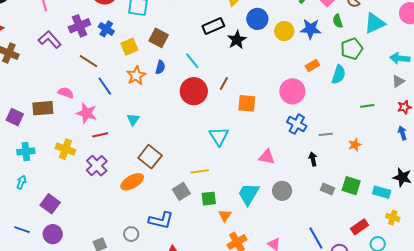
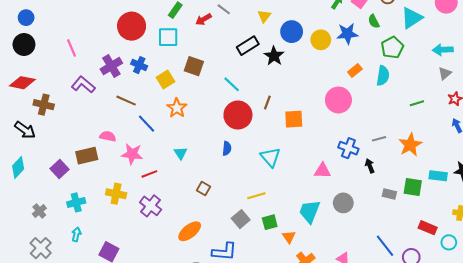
blue semicircle: (160, 67) -> (227, 148), moved
purple square: (15, 117) -> (59, 169), turned 30
blue cross: (297, 124) -> (348, 148), moved
orange star: (355, 145) -> (410, 145), size x1.6
brown square: (150, 157) -> (204, 188), size x0.6
orange ellipse: (132, 182) -> (190, 231), moved
cyan rectangle: (382, 192) -> (438, 176), moved
red rectangle: (359, 227) -> (428, 228), turned 66

